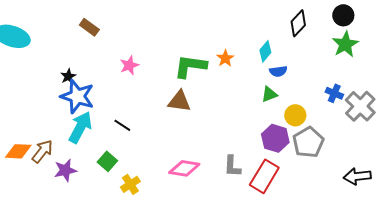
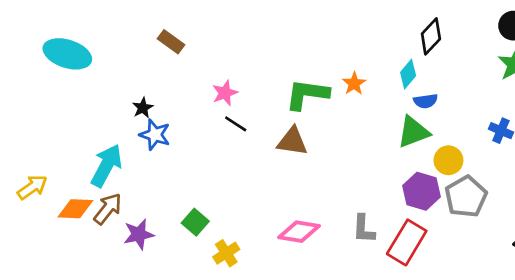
black diamond: (298, 23) -> (431, 36), moved
green triangle: (269, 94) -> (413, 132), size x1.5
blue star: (77, 96) -> (155, 135), size x0.7
black line: (122, 125) -> (236, 124), moved
cyan arrow: (80, 127) -> (106, 166), moved

